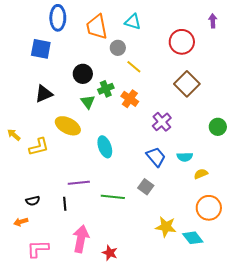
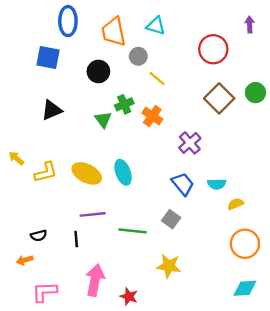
black circle: (83, 74) -> (98, 71), moved
yellow ellipse: (68, 126) -> (87, 173), moved
green circle: (218, 127) -> (255, 93), moved
yellow star: (166, 227) -> (169, 266), moved
cyan diamond: (193, 238) -> (245, 288), moved, turned -55

